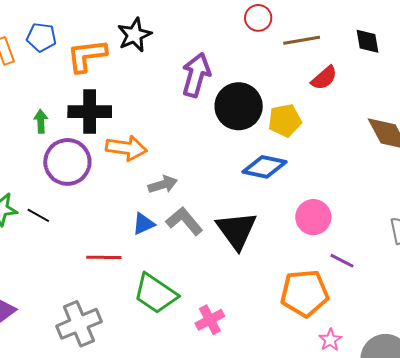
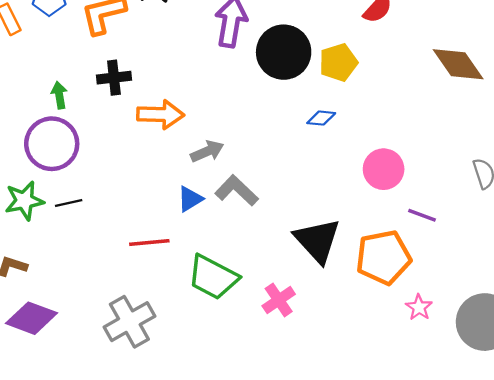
black cross: (90, 112) -> (114, 78), size x0.7
purple circle: (67, 162) -> (52, 144), moved
blue diamond: (265, 167) -> (321, 118), size x0.6
black line: (38, 215) -> (69, 203), turned -35
black triangle: (237, 230) -> (317, 240), moved

